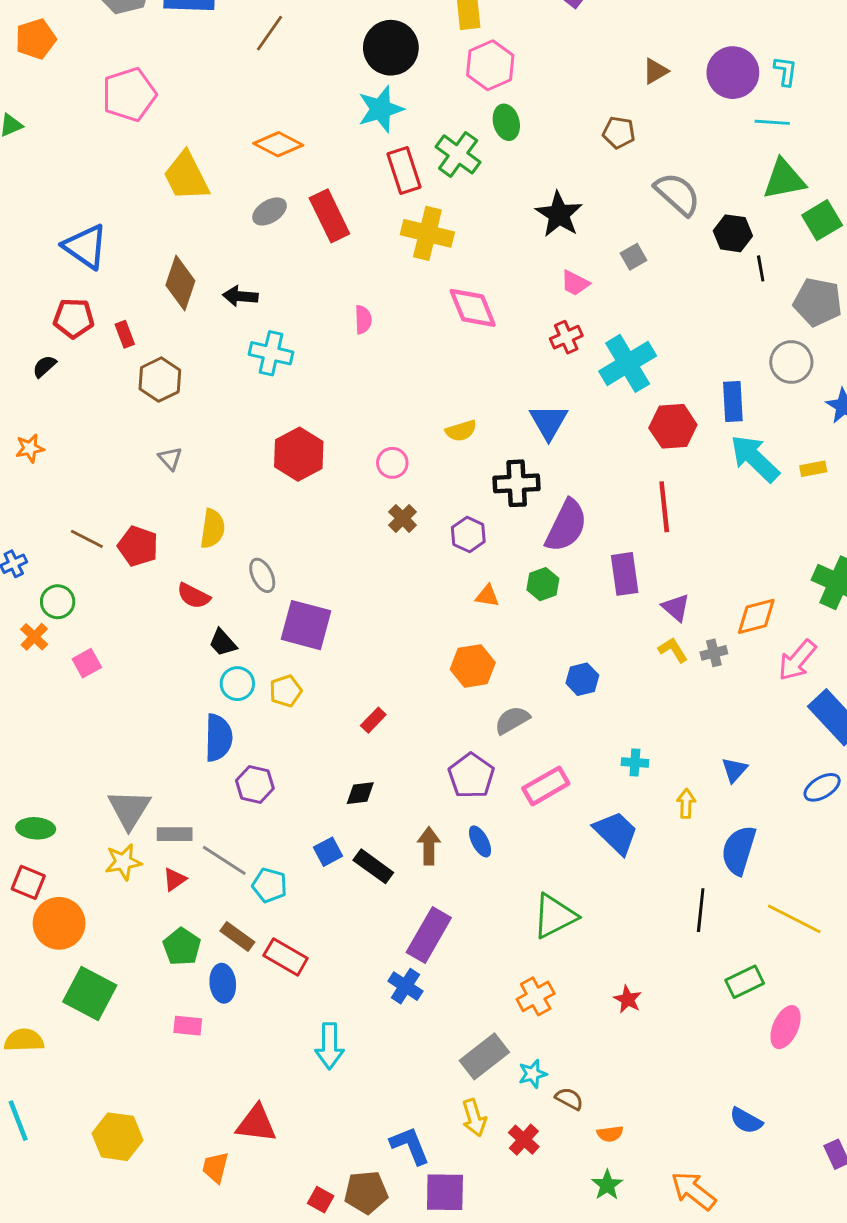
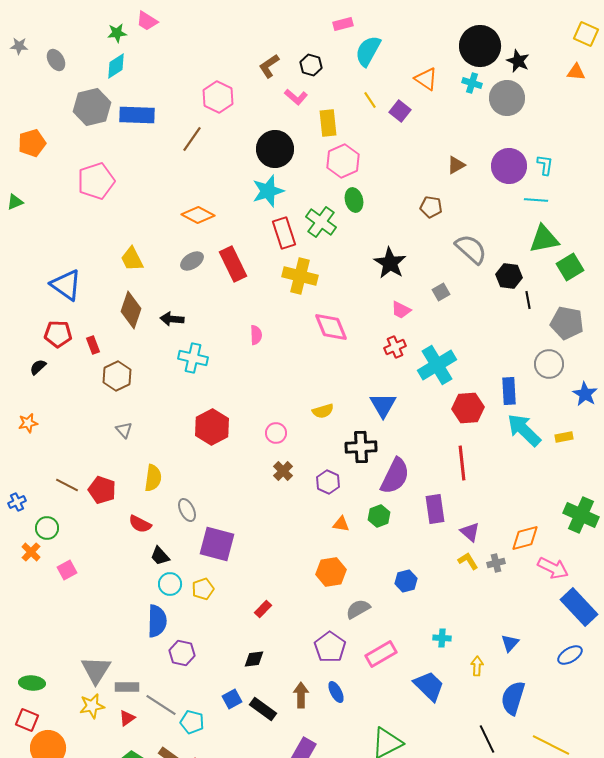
yellow trapezoid: (186, 176) -> (132, 259), moved, size x0.7
pink arrow: (797, 660) -> (553, 568), turned -104
black line: (701, 910) -> (487, 739), turned -32

